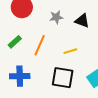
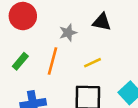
gray star: (56, 17) -> (68, 33), moved

